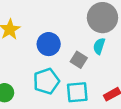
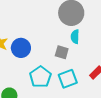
blue circle: (49, 44) -> (21, 48), moved

